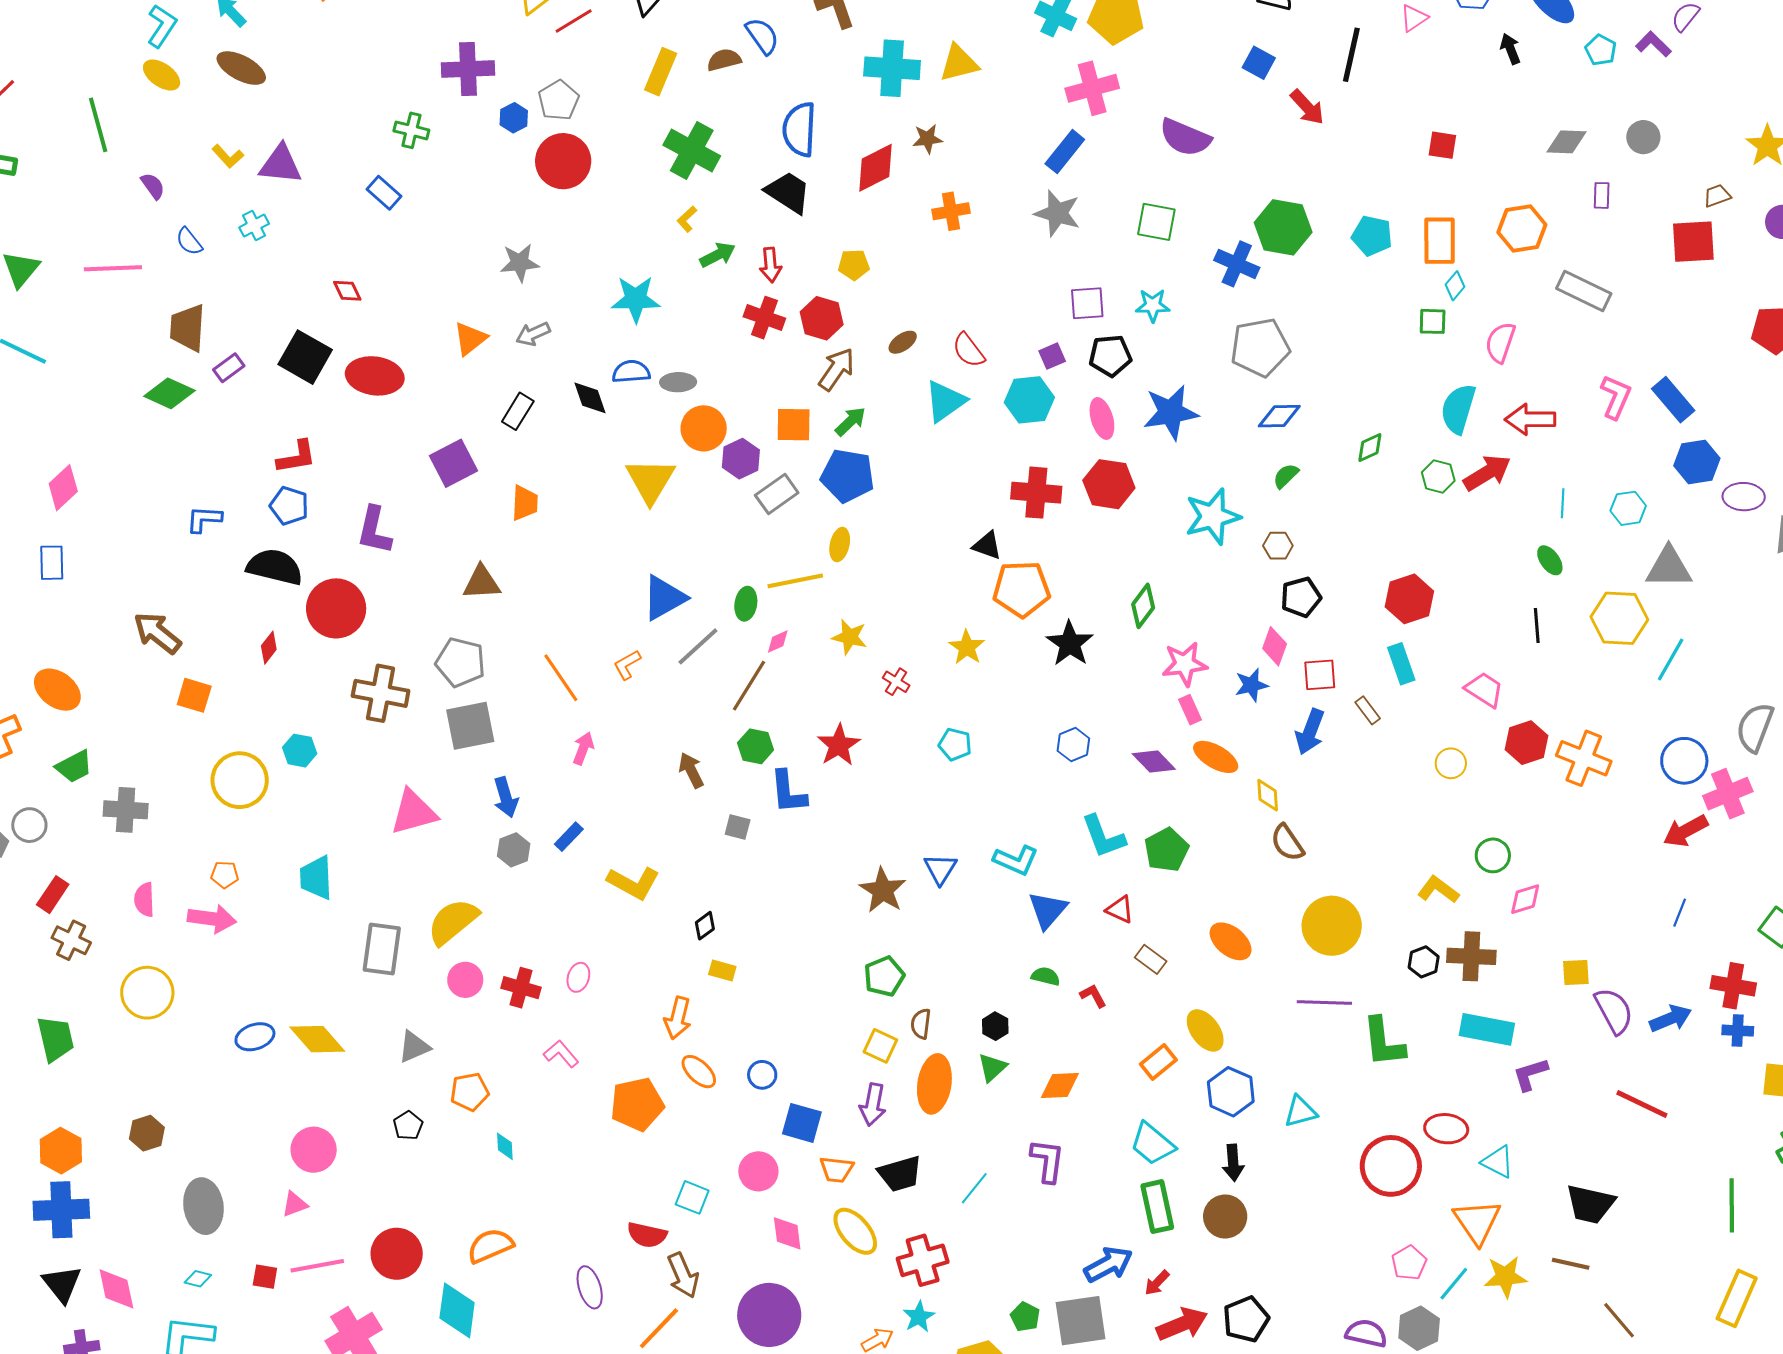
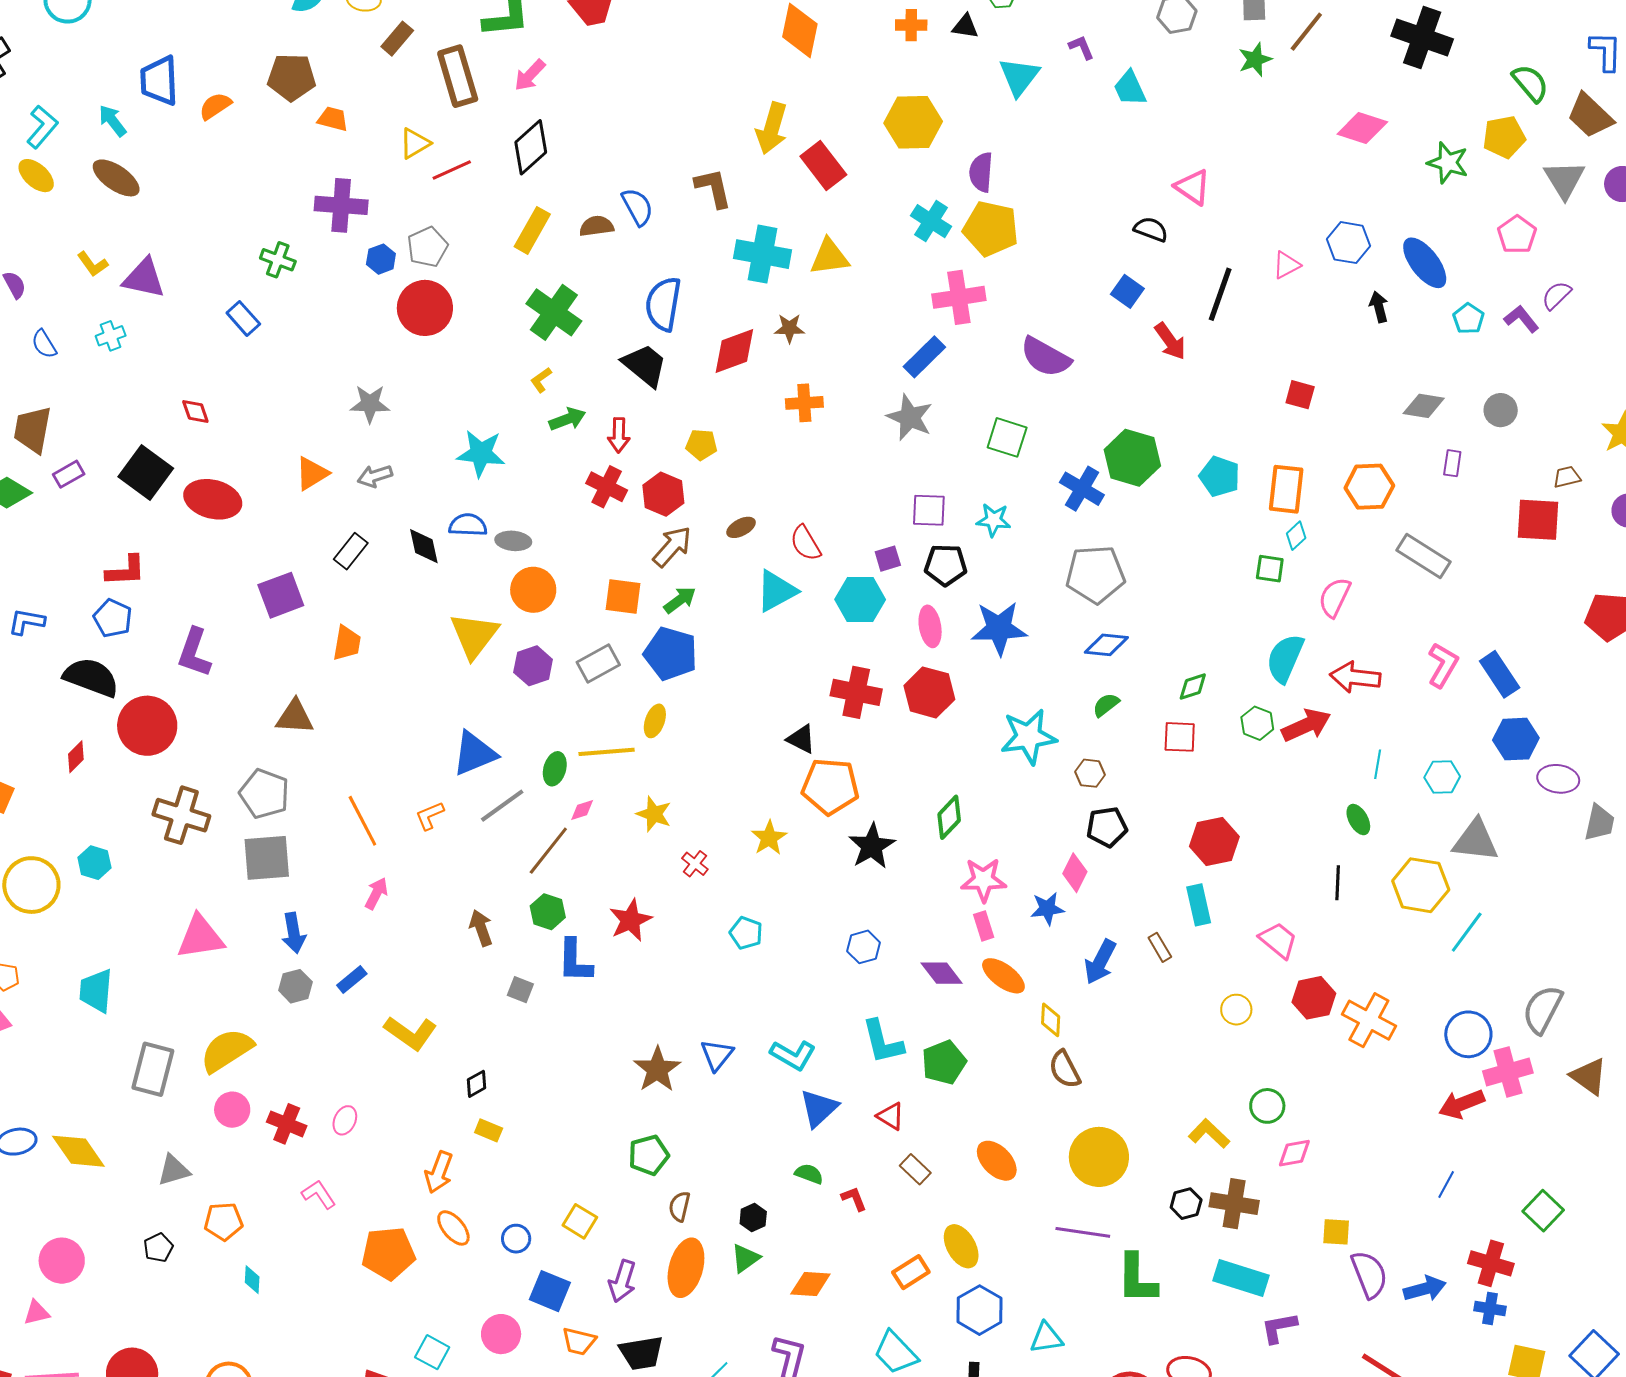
purple hexagon: (741, 459) -> (533, 666), moved
red square: (1320, 675) -> (1180, 737), moved
yellow square: (880, 1046) -> (580, 1221), moved

